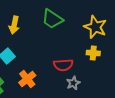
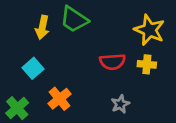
green trapezoid: (52, 19) -> (74, 19), moved
red semicircle: (63, 65) -> (112, 62), moved

